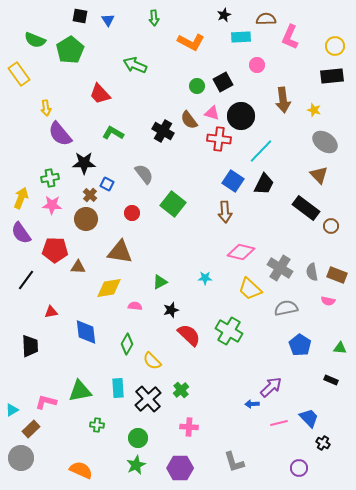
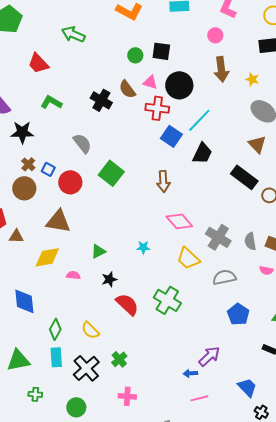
pink circle: (257, 65) -> (215, 35), moved
black square: (223, 82) -> (161, 51), turned 36
blue square: (233, 181) -> (171, 136), moved
blue square: (107, 184) -> (48, 169), moved
red circle: (132, 213) -> (70, 182), size x1.5
pink diamond: (241, 252) -> (179, 221), turned 36
green diamond: (127, 344) -> (55, 329), moved
pink line: (279, 423) -> (199, 398), moved

